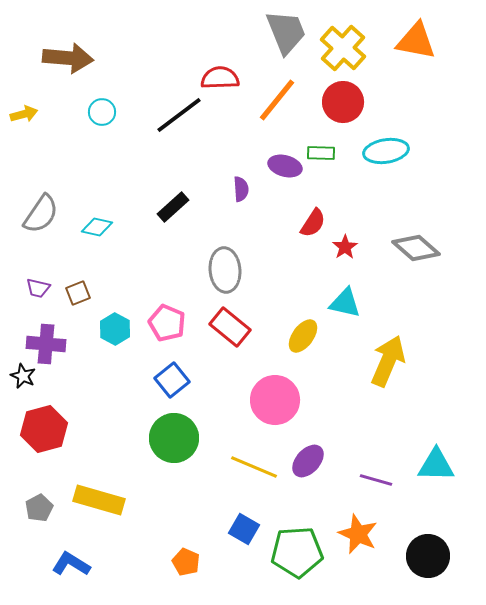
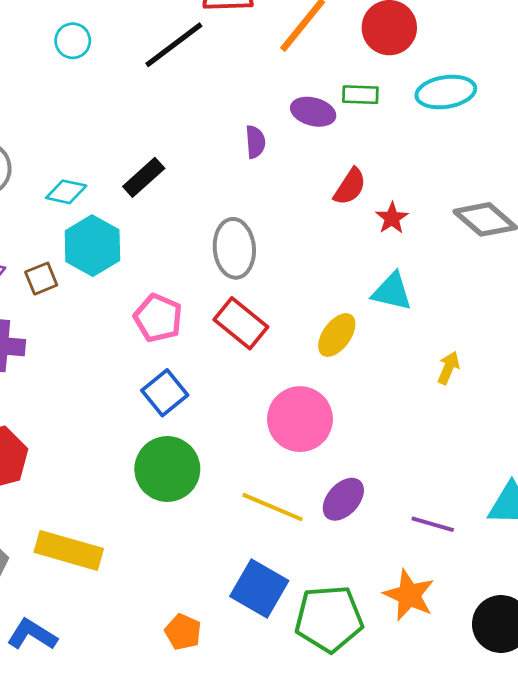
black rectangle: (173, 207) -> (144, 177), moved
cyan hexagon: (115, 329) -> (92, 246), moved, size x1.4
yellow arrow: (388, 361) -> (448, 368), size x0.5
blue square: (244, 529) -> (259, 589), size x1.4

